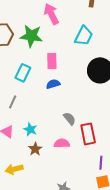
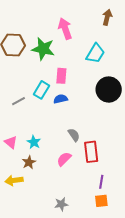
cyan rectangle: (23, 73) -> (41, 90), moved
gray line: (13, 102) -> (18, 101), moved, turned 32
pink semicircle: (62, 143) -> (64, 159), turned -49
brown star: (35, 149) -> (29, 162), moved

